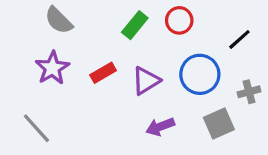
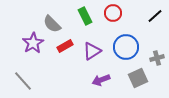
gray semicircle: (59, 20) -> (52, 24), moved
green rectangle: (135, 25) -> (85, 16), turned -66
black line: (239, 39) -> (155, 16), moved

